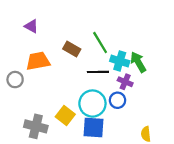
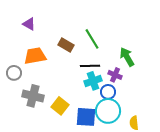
cyan cross: (120, 61) -> (93, 81), moved, turned -36
cyan circle: (92, 104) -> (108, 111), moved
gray cross: (36, 126) -> (33, 96), moved

